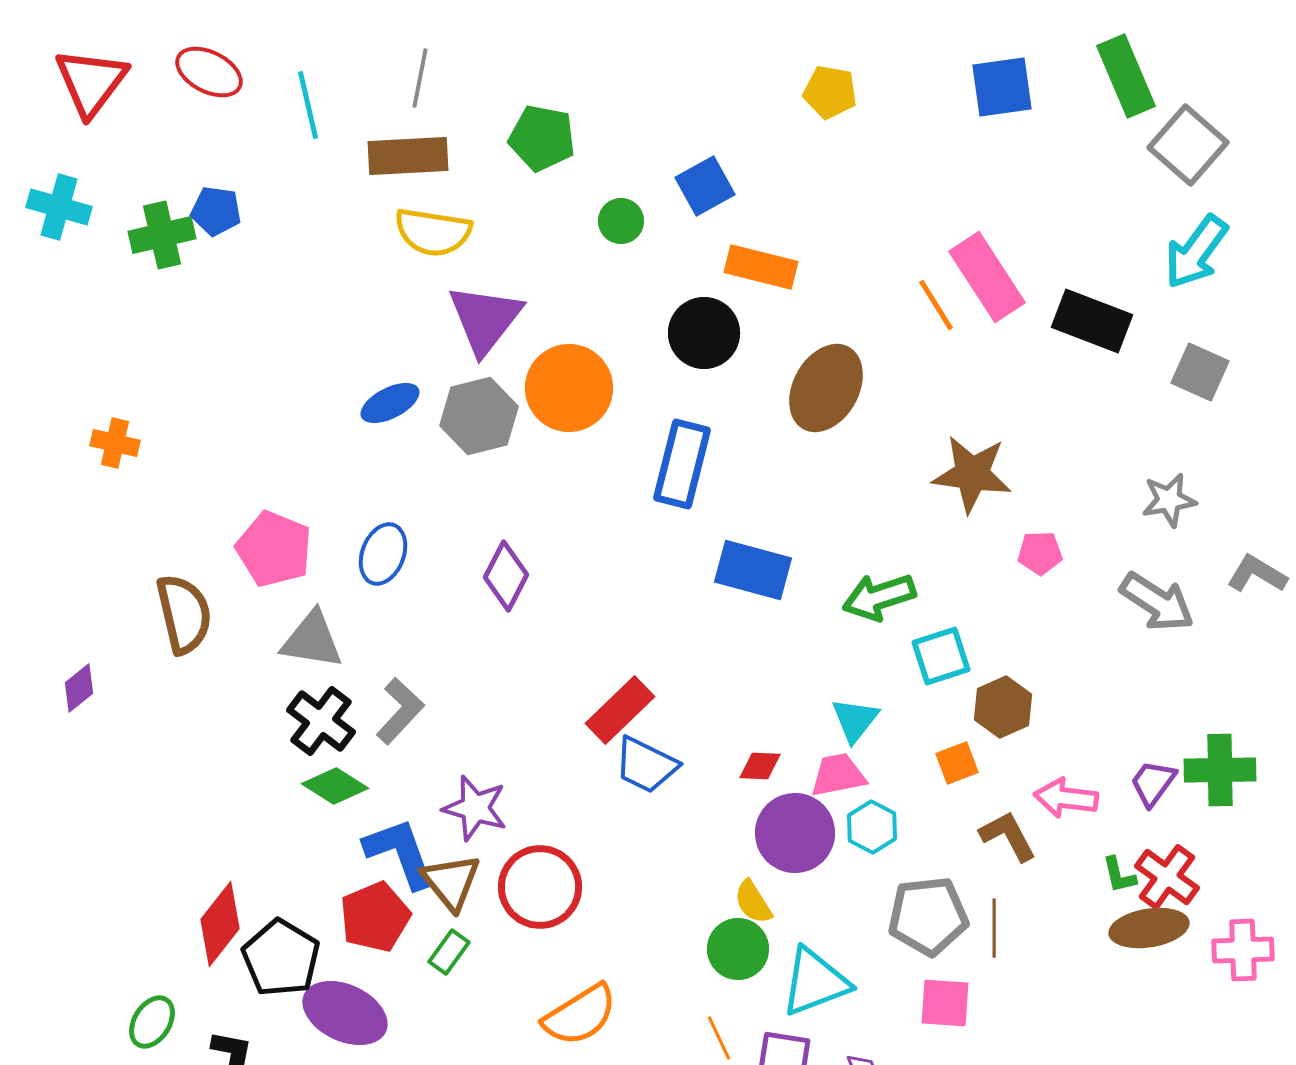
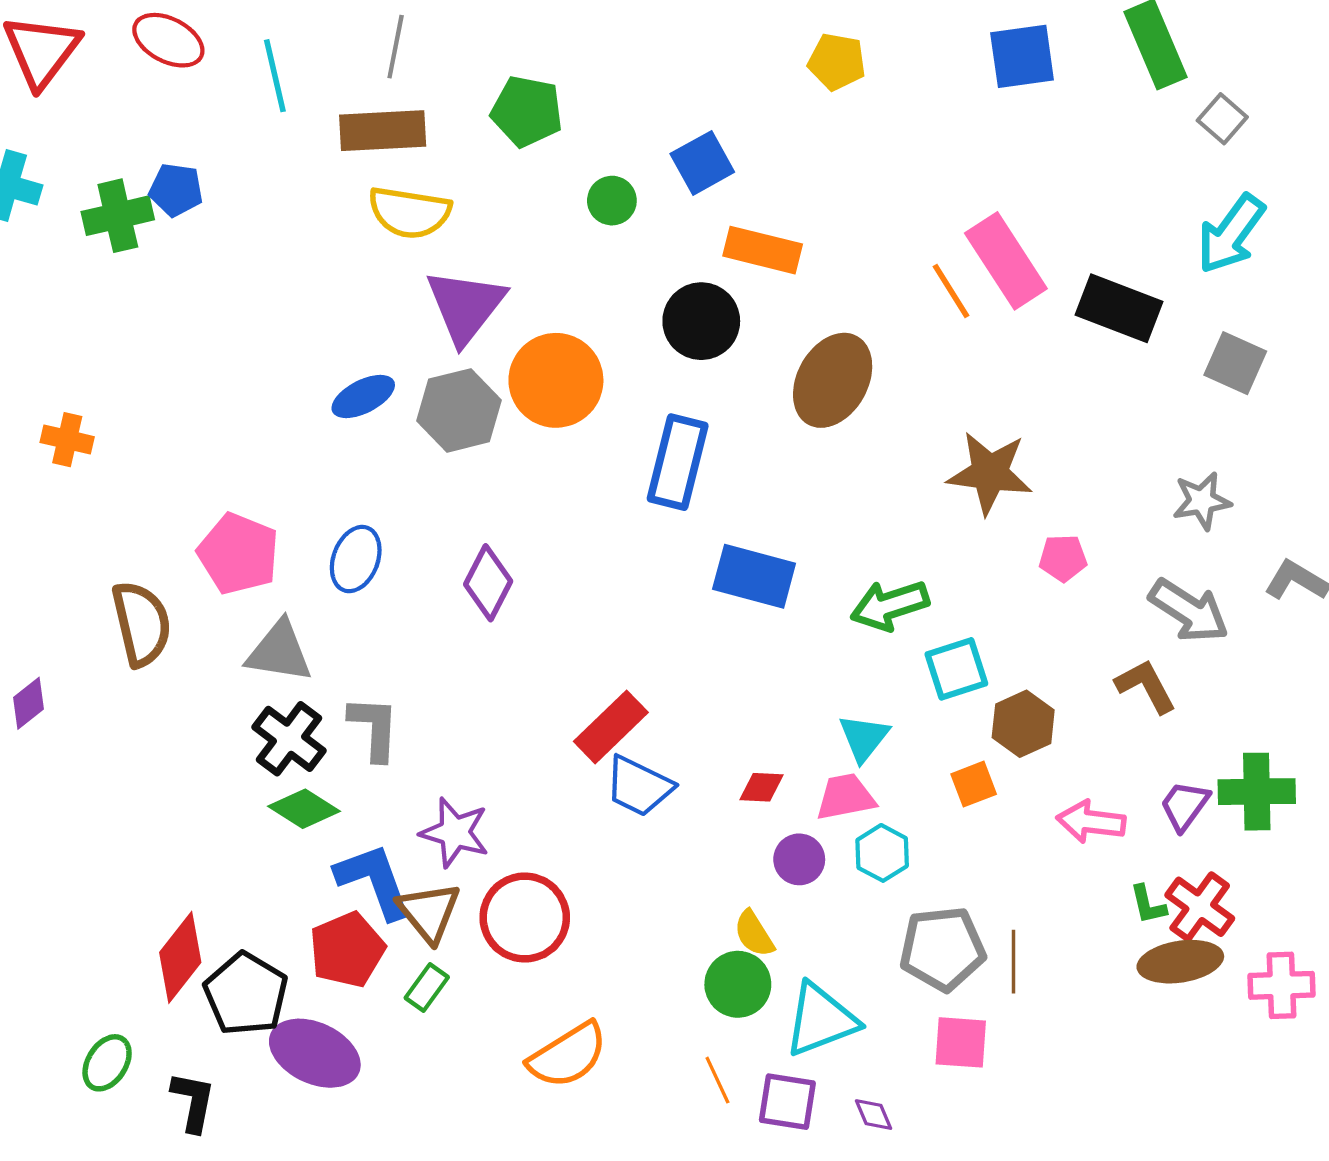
gray square: (1188, 145) -> (1222, 119), size x0.6
gray L-shape: (400, 711) -> (374, 728), turned -40
purple circle: (795, 833) -> (799, 859), size x0.6
brown L-shape: (1008, 836) -> (1146, 686), moved

